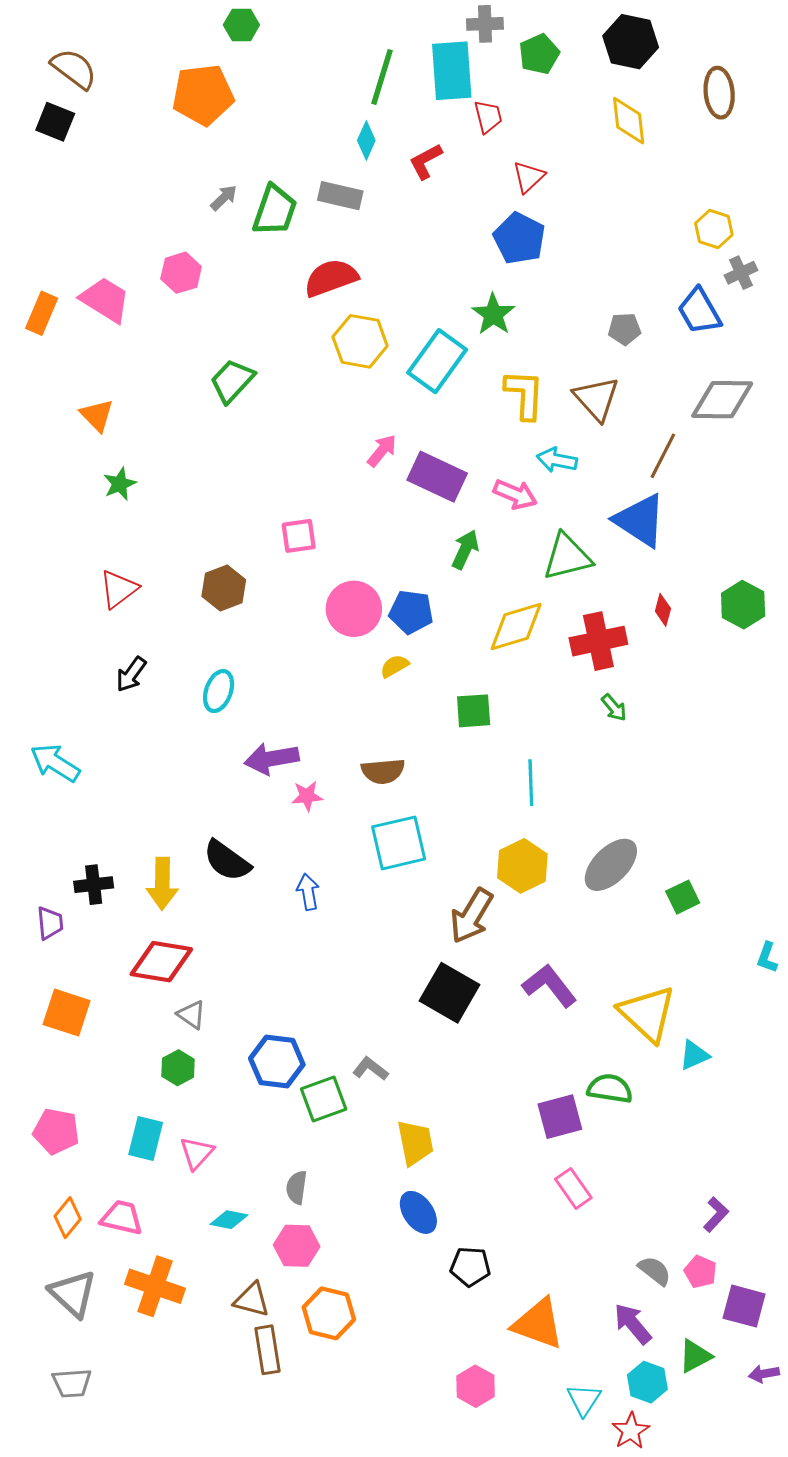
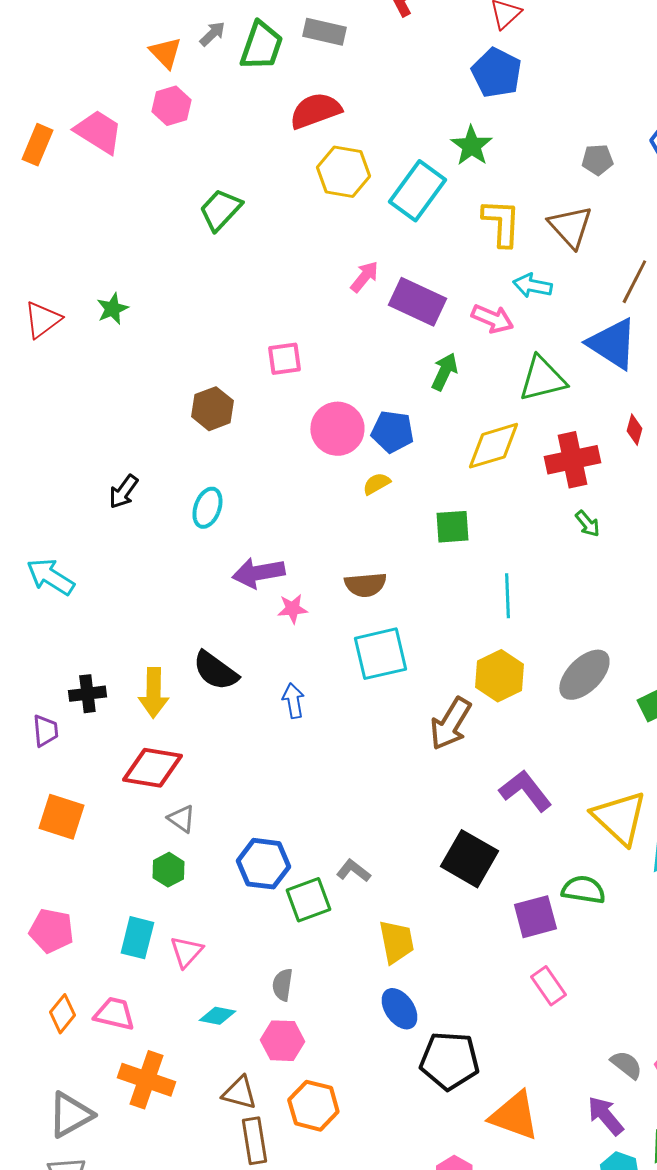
orange triangle: (97, 415) -> (165, 53), moved
red triangle: (119, 589) -> (42, 320), moved
black square: (450, 993) -> (469, 859), moved
black pentagon: (470, 1267) -> (449, 1061), size x1.5
gray triangle: (73, 1294) -> (70, 1115), moved, turned 48

